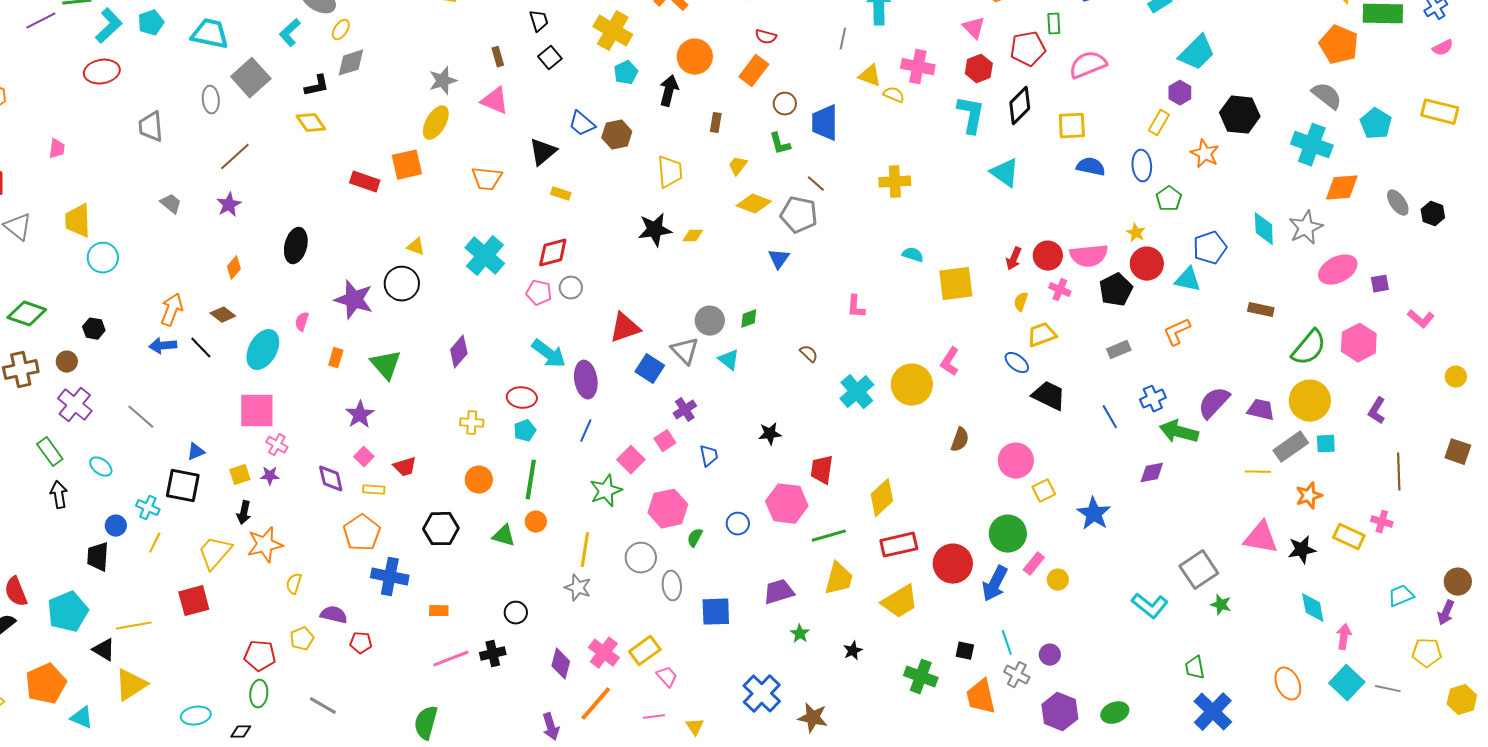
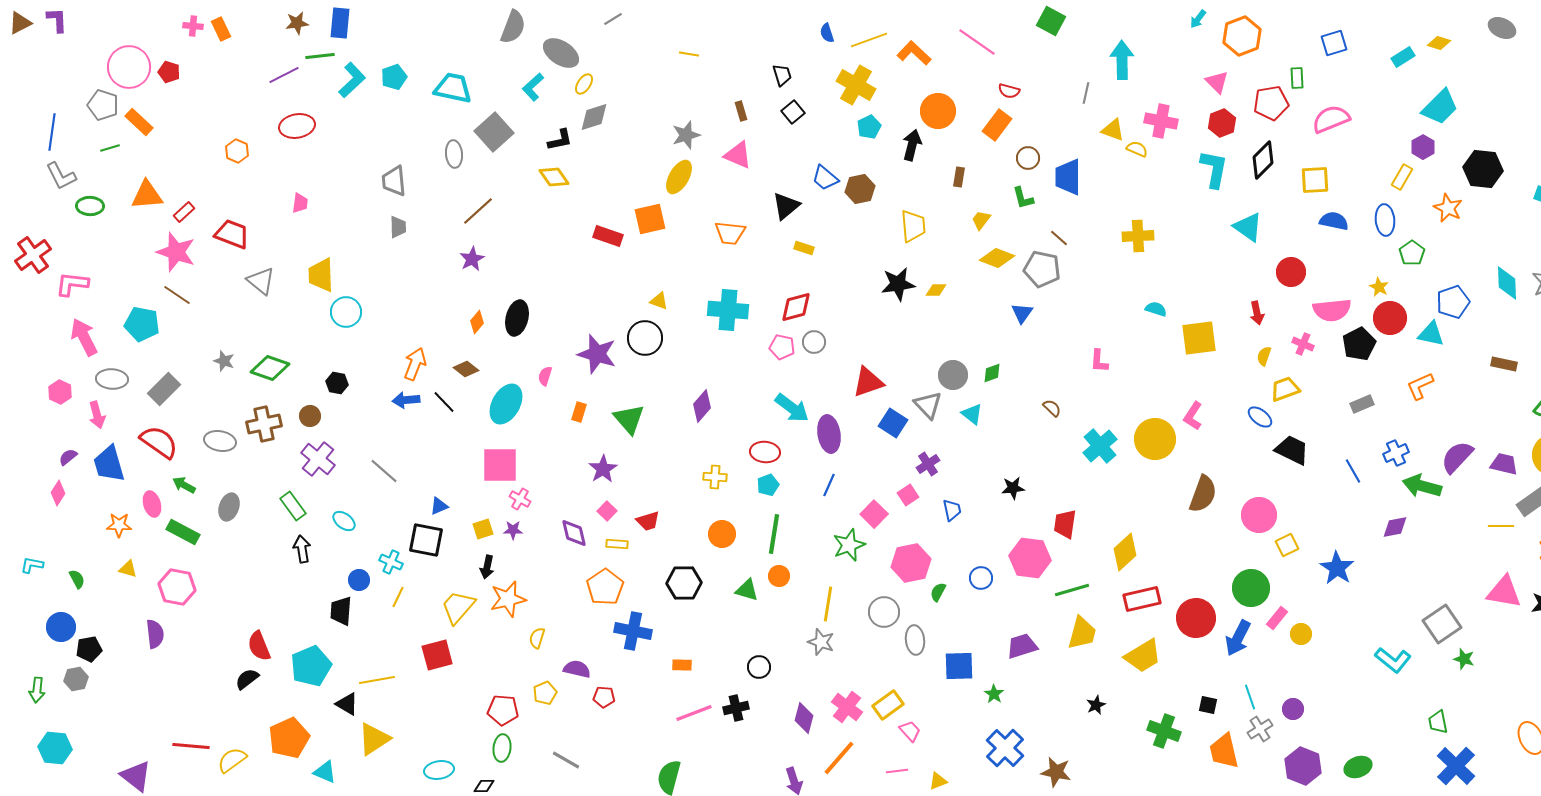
red ellipse: (102, 72) -> (297, 126), moved
gray trapezoid: (171, 204) -> (398, 227), moved, turned 50
black ellipse: (296, 246) -> (517, 318), moved
cyan cross: (485, 256) -> (728, 310), turned -36
red circle: (1048, 256) -> (1291, 272), moved
red arrow: (1014, 259) -> (1257, 313), turned -35
brown semicircle: (960, 440) -> (1203, 494), size x1.5
green star: (800, 634) -> (994, 694), moved
gray cross: (1017, 675) -> (1260, 729), turned 30
yellow triangle: (695, 727) -> (938, 781), turned 42

